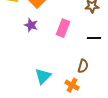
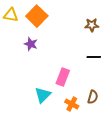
pink rectangle: (63, 28) -> (63, 77), moved
brown semicircle: (83, 66) -> (93, 97), moved

